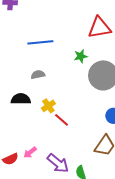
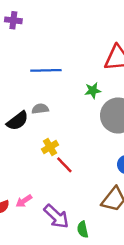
black semicircle: (21, 99) -> (17, 121), moved, turned 138

